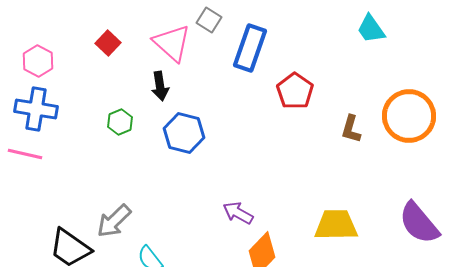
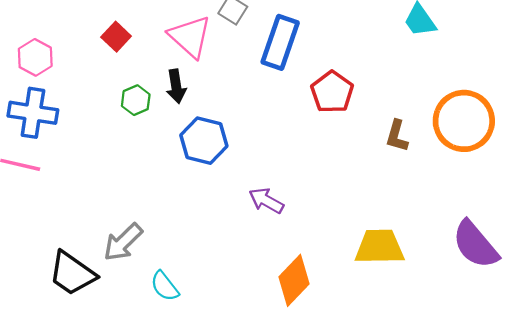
green hexagon: (120, 122) -> (136, 100), moved
purple arrow: (238, 213) -> (266, 201), moved

